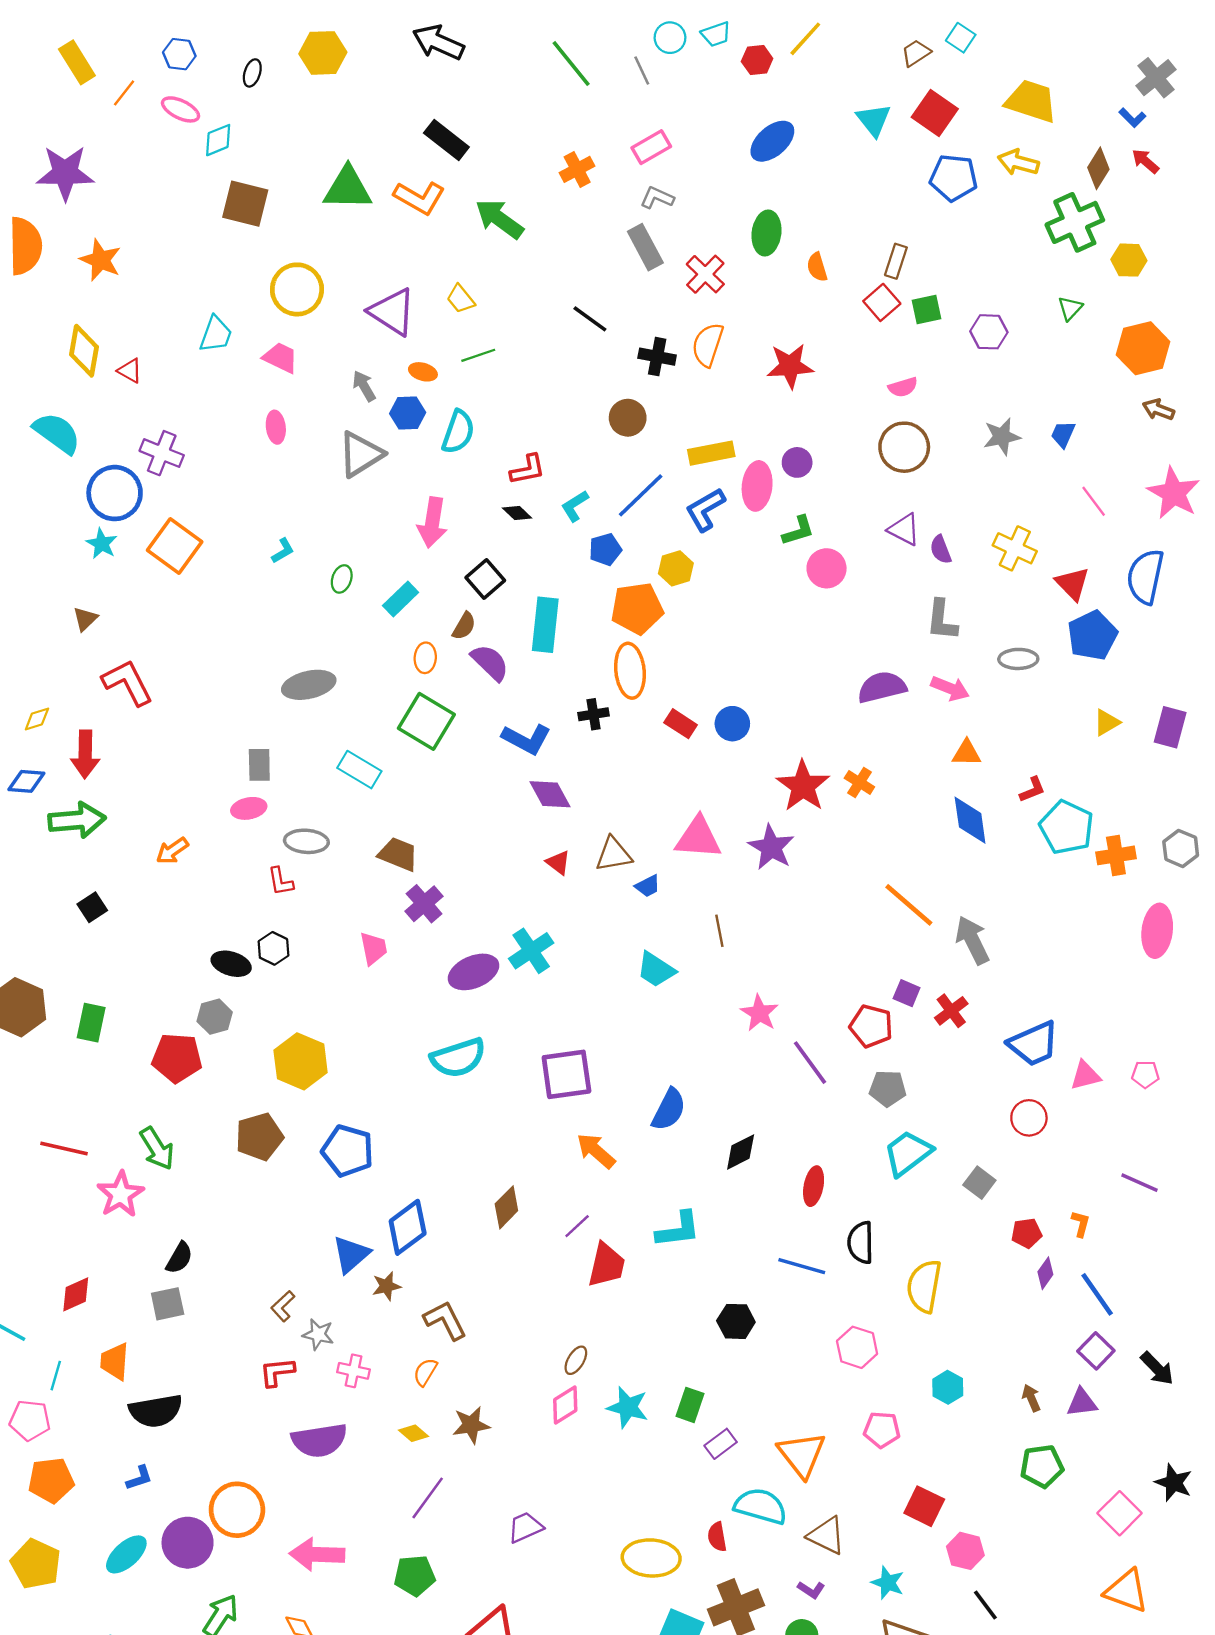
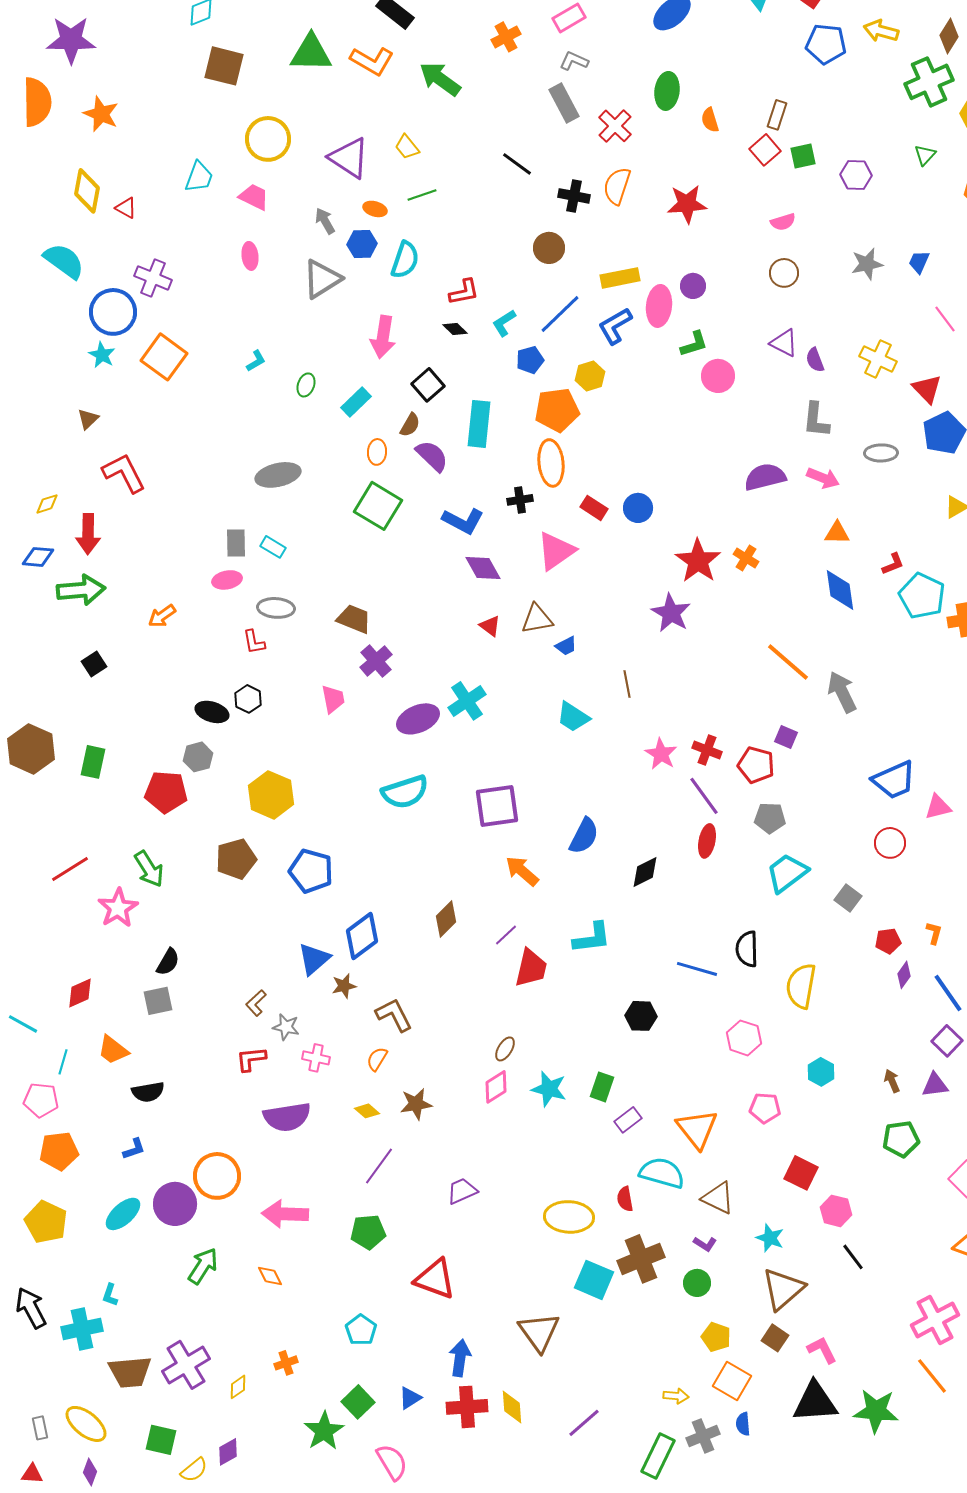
brown circle: (904, 447) -> (784, 273), size x0.7
cyan rectangle: (359, 770) -> (273, 547), moved, size x0.7
pink triangle: (698, 838) -> (556, 551), moved, turned -39
red cross: (951, 1011) -> (707, 750), moved, turned -32
red line: (64, 1148) -> (70, 869), turned -45
red ellipse: (814, 1186) -> (707, 841), moved
orange trapezoid: (115, 1361) -> (113, 1050), turned -56
black semicircle: (156, 1411) -> (148, 1092), size x0.7

